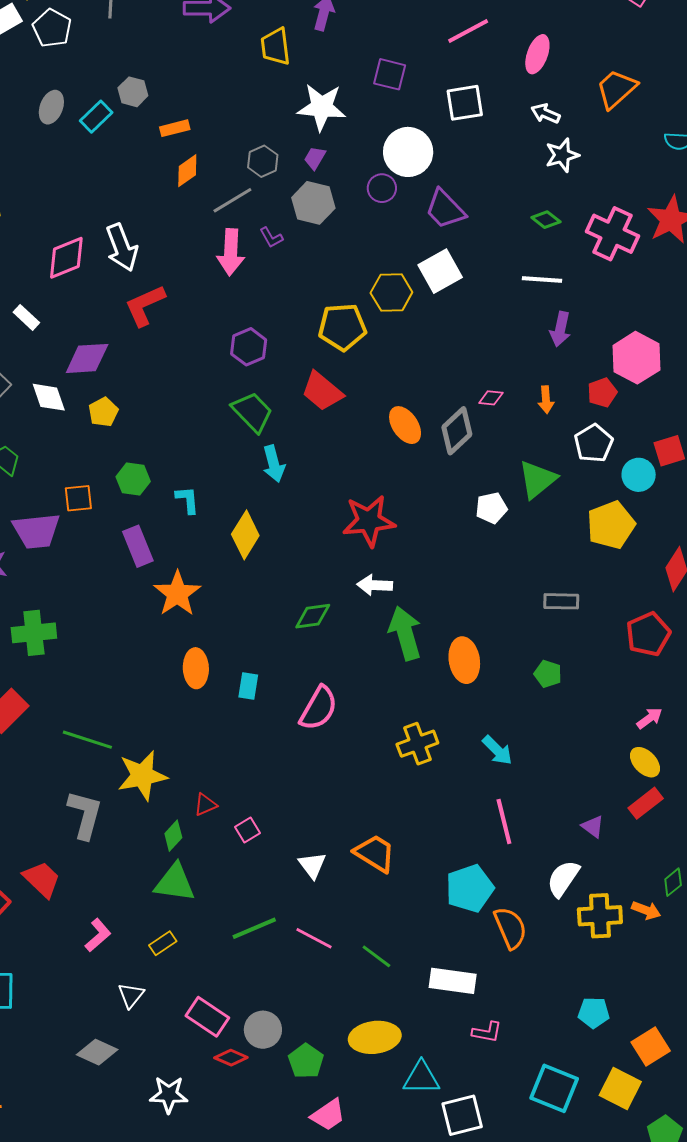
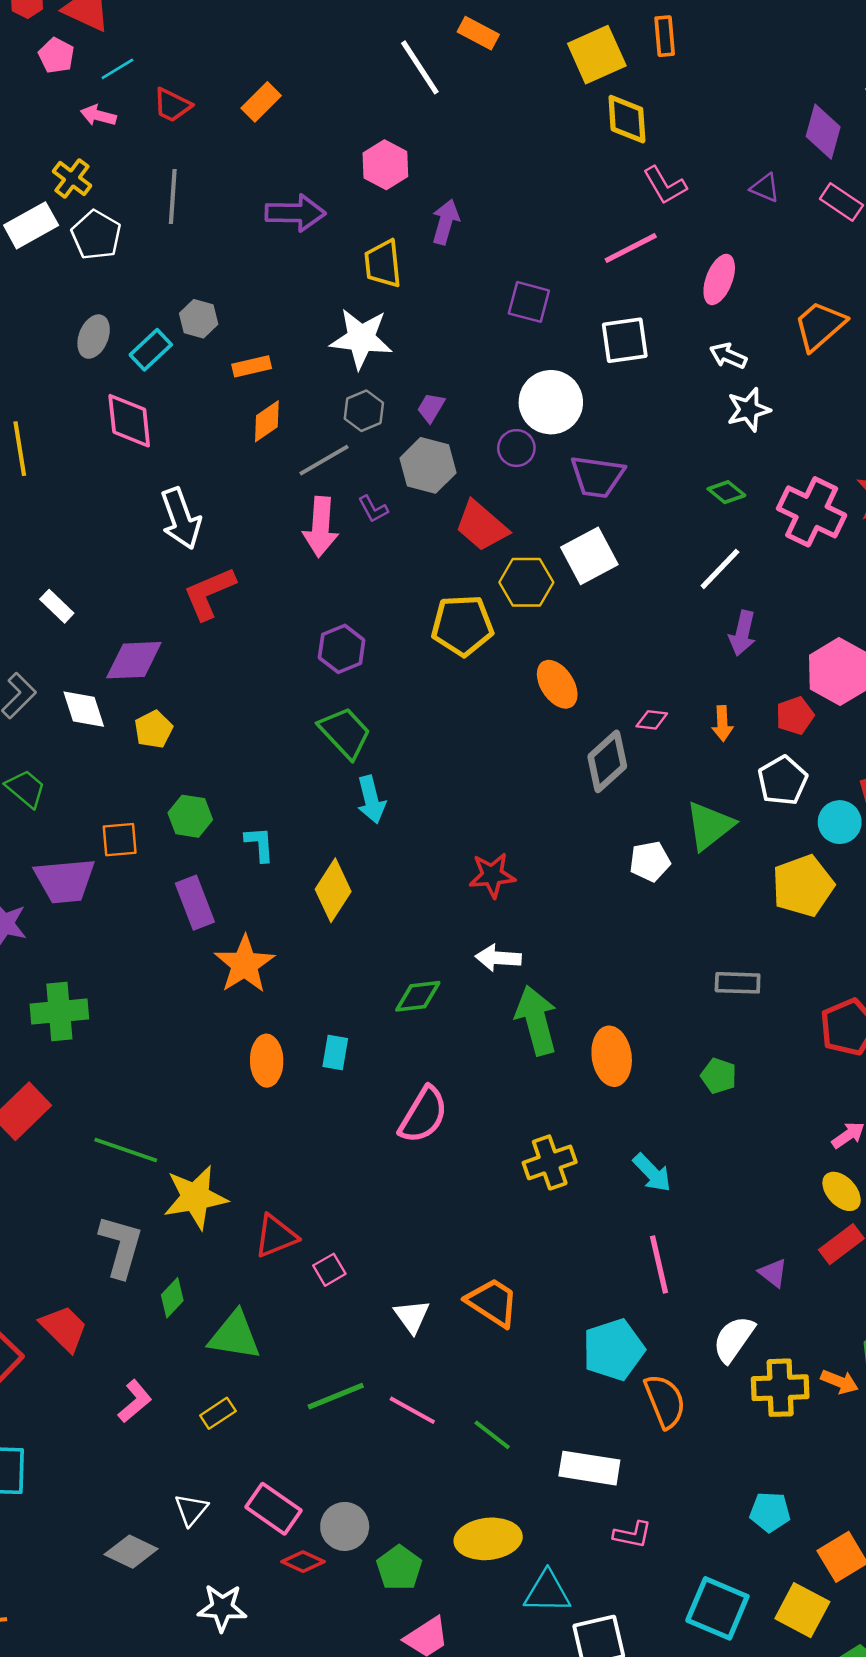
white star: (322, 107) -> (361, 339), moved
purple trapezoid: (445, 209) -> (597, 477), turned -39
pink diamond: (66, 258) -> (129, 421), moved, turned -75
white line: (542, 279) -> (720, 569), turned -51
red trapezoid: (322, 391) -> (482, 526), moved
orange ellipse: (405, 425) -> (557, 684), moved
red star: (369, 521) -> (492, 875), size x0.7
cyan rectangle: (248, 686) -> (335, 1053), moved
red triangle: (205, 805) -> (276, 1236), size x1.5
green diamond: (173, 836) -> (172, 1298), moved
white triangle: (131, 995) -> (191, 1510), moved

